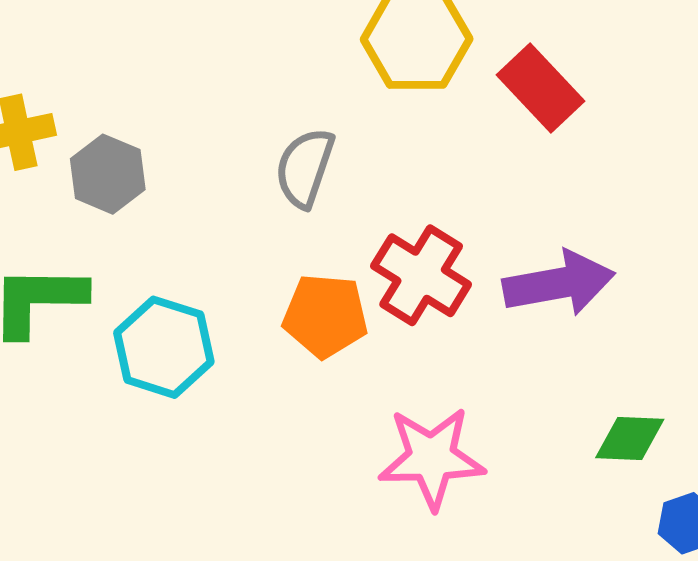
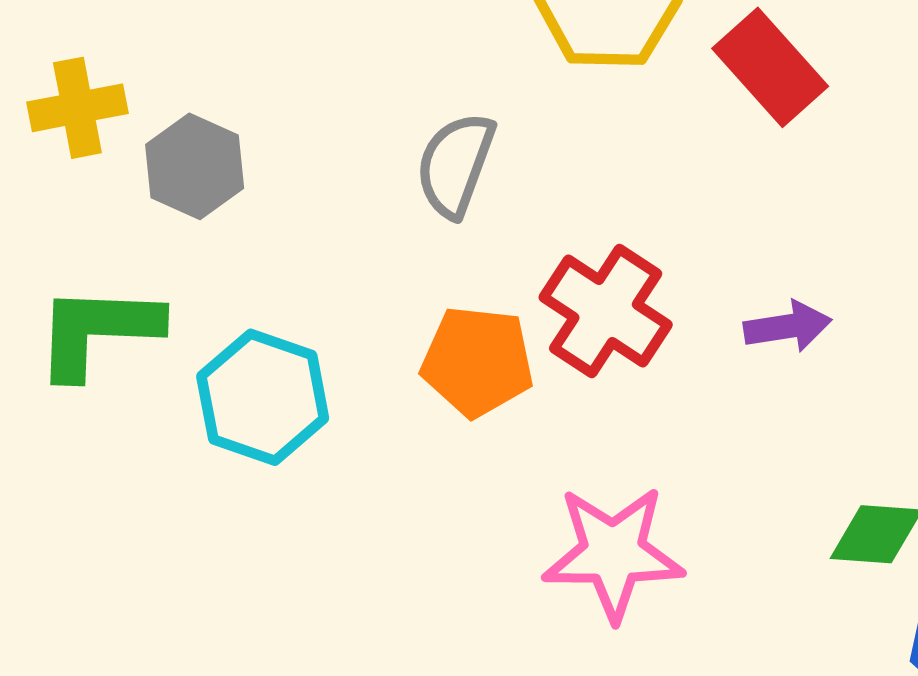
purple arrow: (559, 283) -> (788, 326), size x0.6

